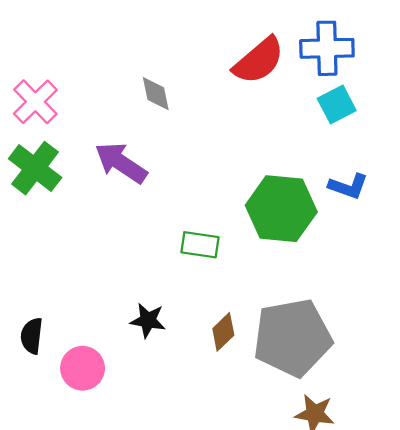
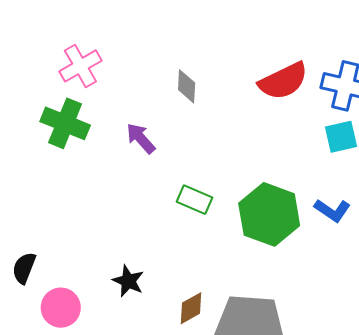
purple arrow: (121, 163) -> (141, 138), size x0.7
green cross: (35, 168) -> (65, 123), turned -30
green rectangle: (200, 245) -> (195, 200), moved

